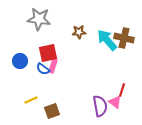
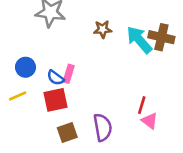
red square: (48, 53) -> (56, 100), moved
red line: (122, 90) -> (142, 105), moved
yellow line: (31, 100) -> (18, 96), moved
purple semicircle: (100, 106) -> (103, 127), moved

